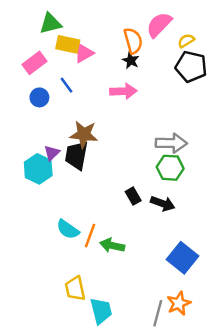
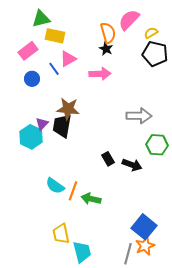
pink triangle: (84, 53) -> (68, 59), moved
green hexagon: (170, 168) -> (157, 145), moved
blue square: (182, 258) -> (144, 227), moved

